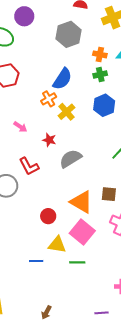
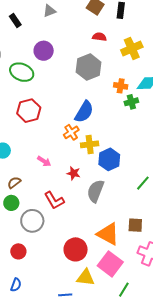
green cross: (100, 74) -> (131, 102), moved
blue hexagon: (104, 105) -> (109, 159), moved
yellow cross: (66, 112) -> (90, 144), turned 36
gray semicircle: (71, 159) -> (96, 191), turned -35
red circle: (48, 216) -> (76, 249), size x1.5
green line: (77, 262) -> (124, 290), moved, turned -56

